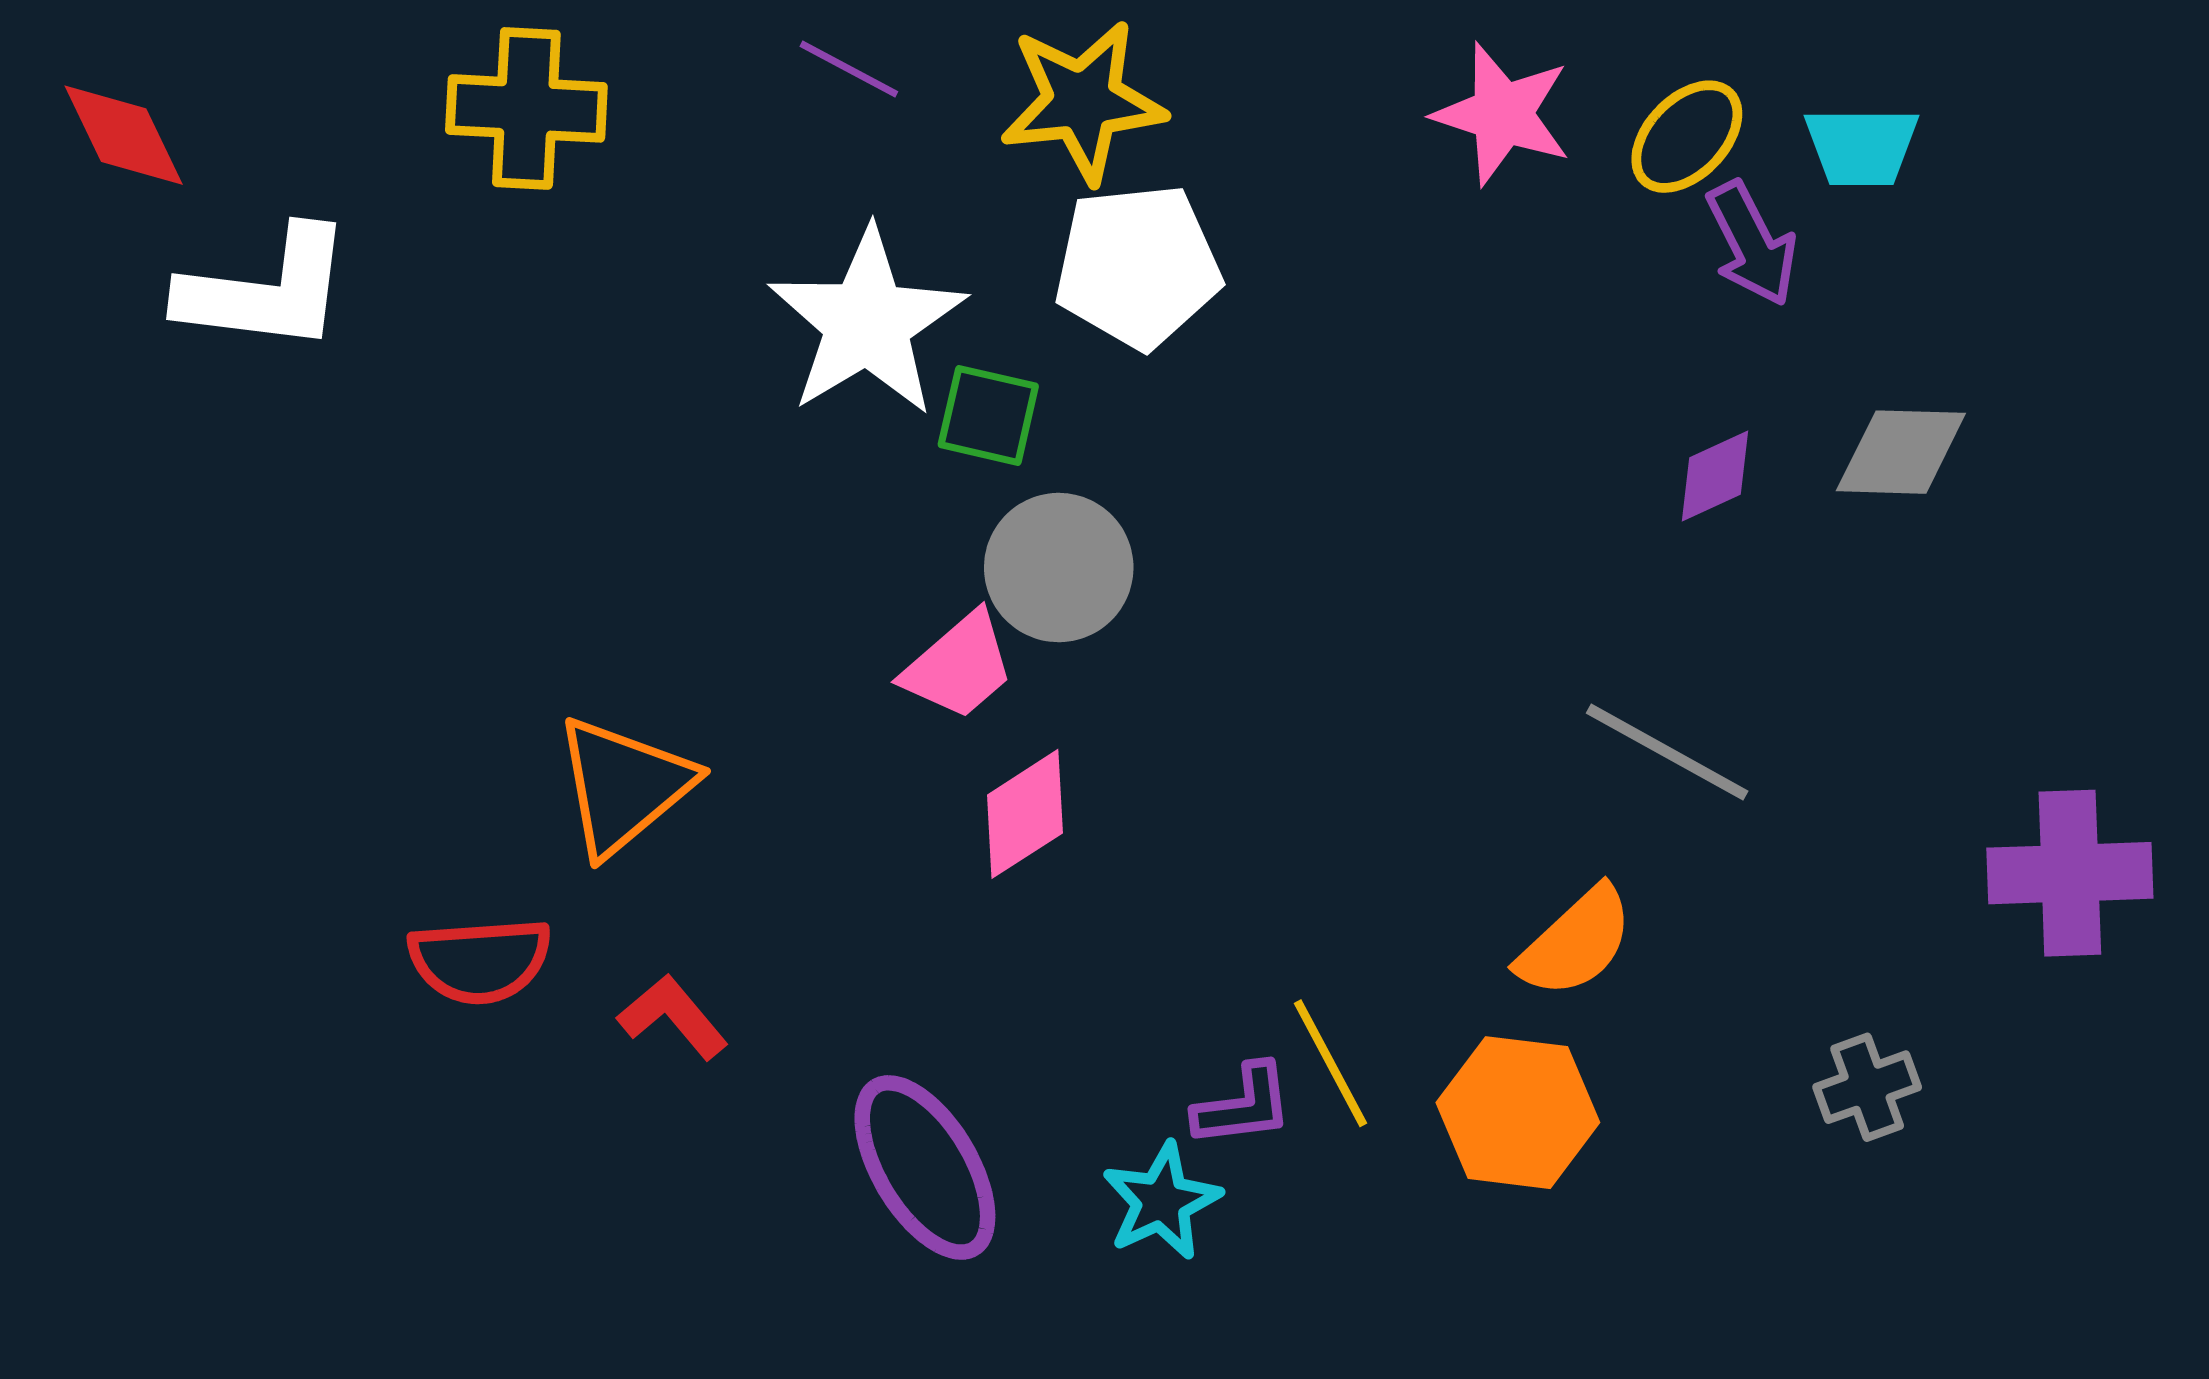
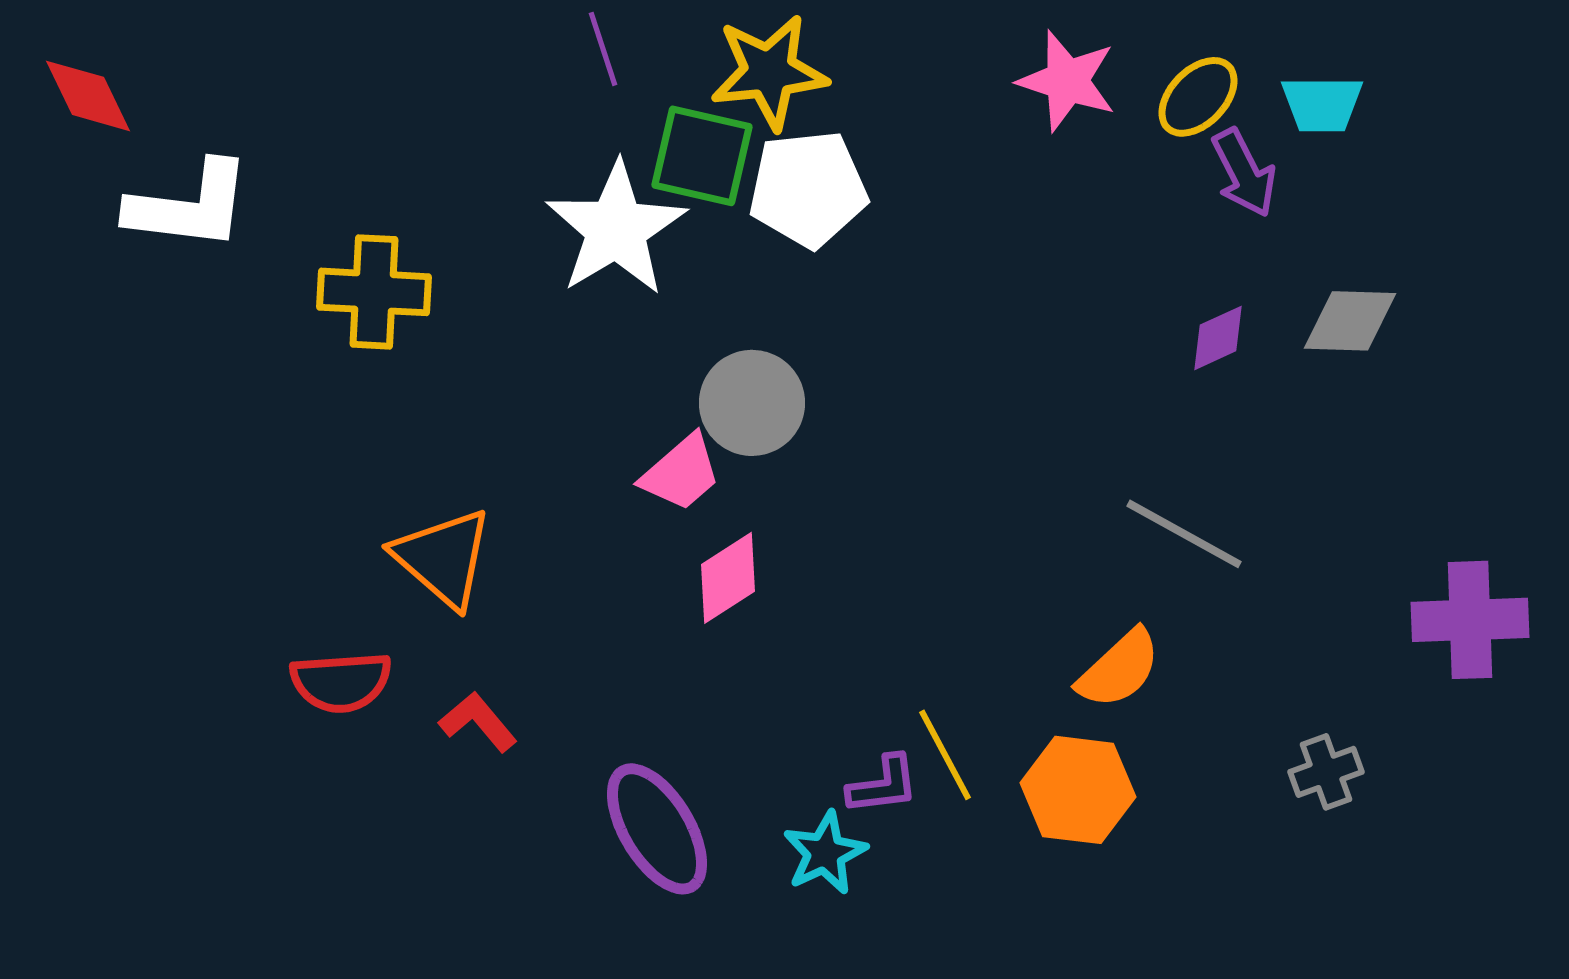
purple line: (849, 69) -> (603, 49), turned 44
yellow cross: (526, 108) -> (374, 292), moved
green square: (988, 415) -> (702, 156), moved, size x1.4
orange triangle: (624, 786) -> (443, 558), turned -39

